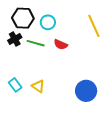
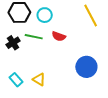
black cross: (15, 39) -> (13, 43), moved
blue circle: (86, 91) -> (86, 67), moved

